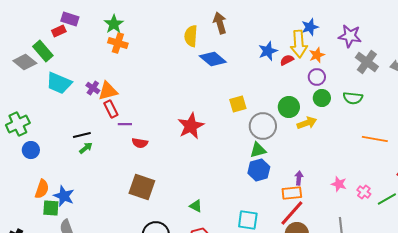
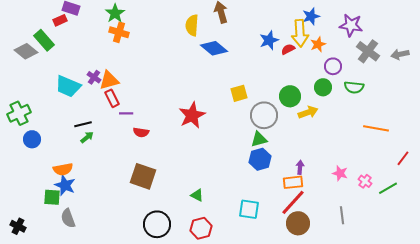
purple circle: (317, 77) -> (333, 66), moved
cyan trapezoid: (59, 83) -> (68, 86), moved
orange semicircle: (42, 189) -> (63, 169), moved, turned 60

